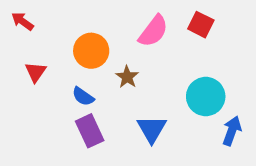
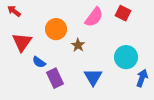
red triangle: (36, 72) -> (22, 42), size x1.5
blue semicircle: (83, 97) -> (39, 62), moved

